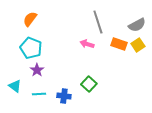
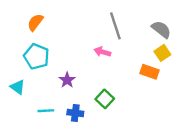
gray semicircle: (137, 25) -> (161, 29), turned -114
orange rectangle: (119, 44) -> (150, 72), moved
purple star: (37, 70) -> (67, 80), moved
cyan triangle: (15, 86) -> (18, 87), moved

